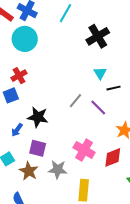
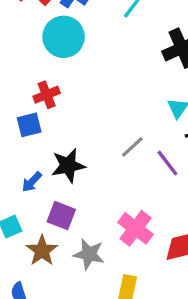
black star: (38, 117) -> (68, 165), turned -30

